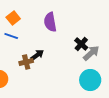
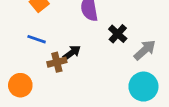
blue line: (11, 36) -> (37, 39), moved
black cross: (81, 44) -> (118, 34), moved

